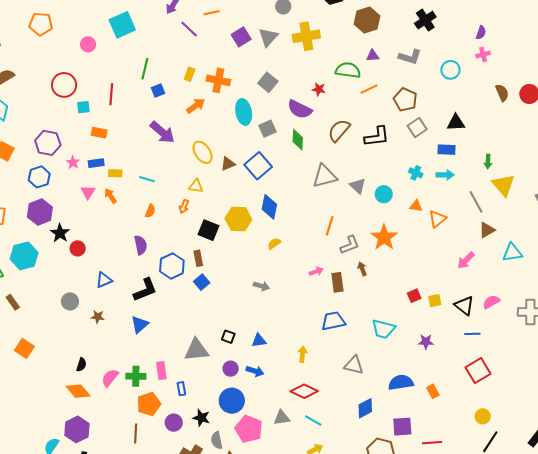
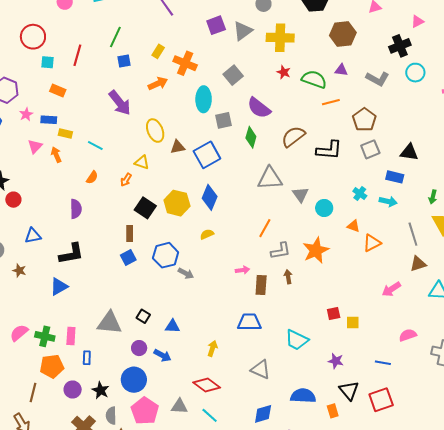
cyan circle: (450, 70) -> (415, 73), moved
red star: (319, 89) -> (284, 72), moved
blue hexagon: (172, 266) -> (166, 255), moved
black triangle: (464, 306) -> (349, 390), moved

